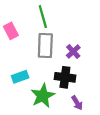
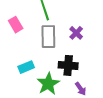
purple cross: (73, 52) -> (76, 33), moved

